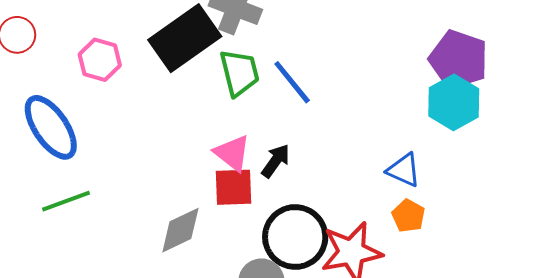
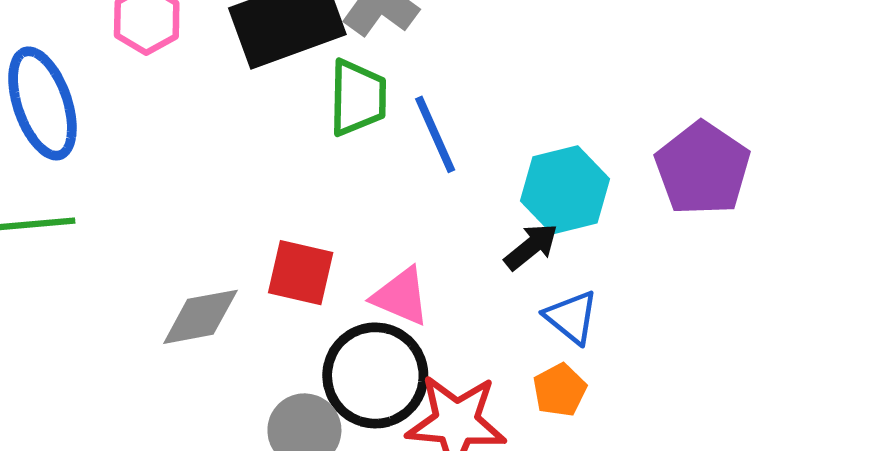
cyan hexagon: (454, 102) -> (565, 190), moved
pink triangle: (232, 153) -> (401, 296), moved, turned -30
black arrow: (276, 161) -> (531, 247), moved

